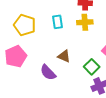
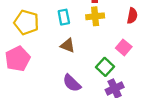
brown triangle: (64, 56) -> (68, 45), moved
purple semicircle: (48, 72) -> (72, 83), moved

